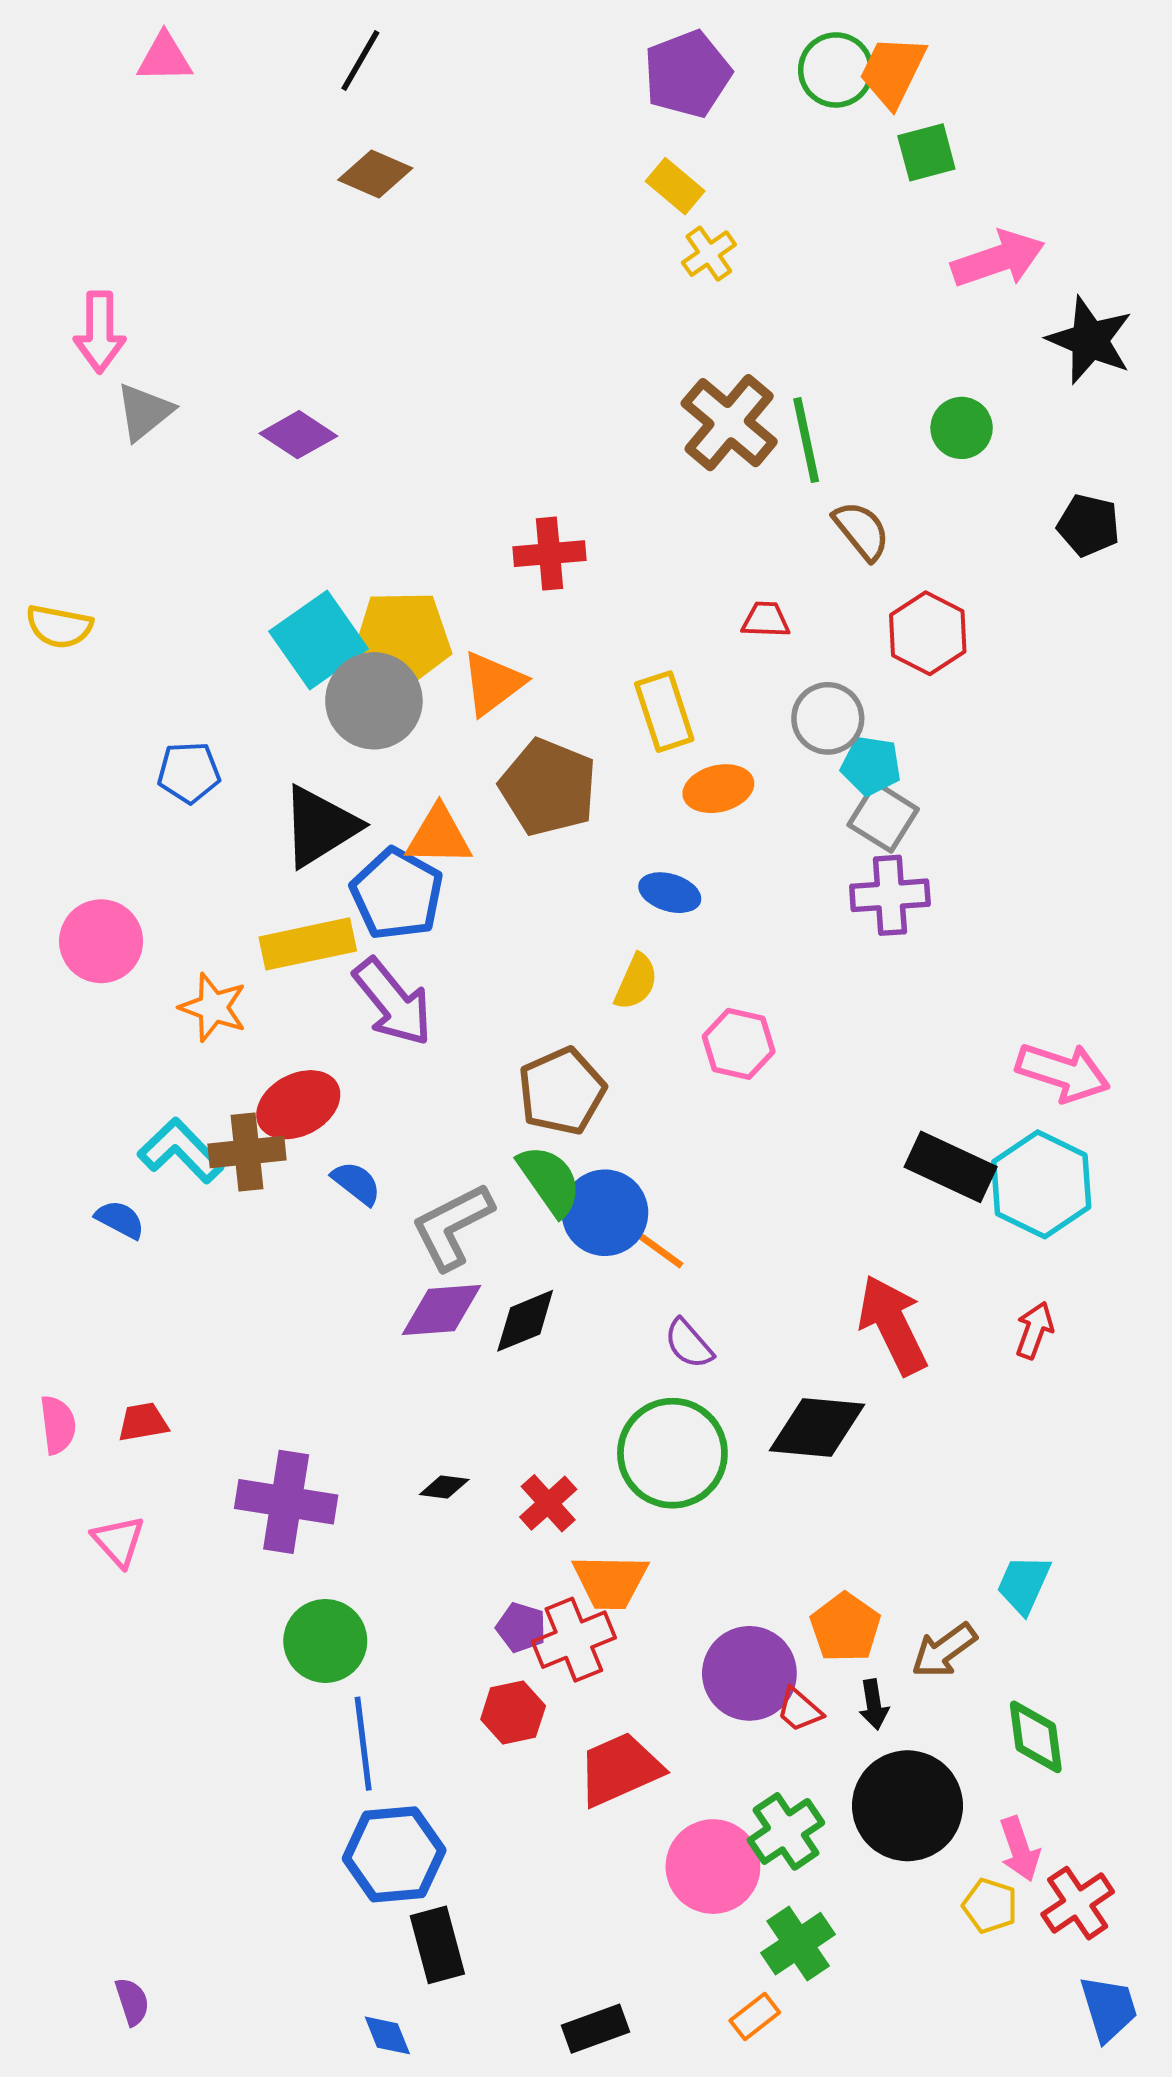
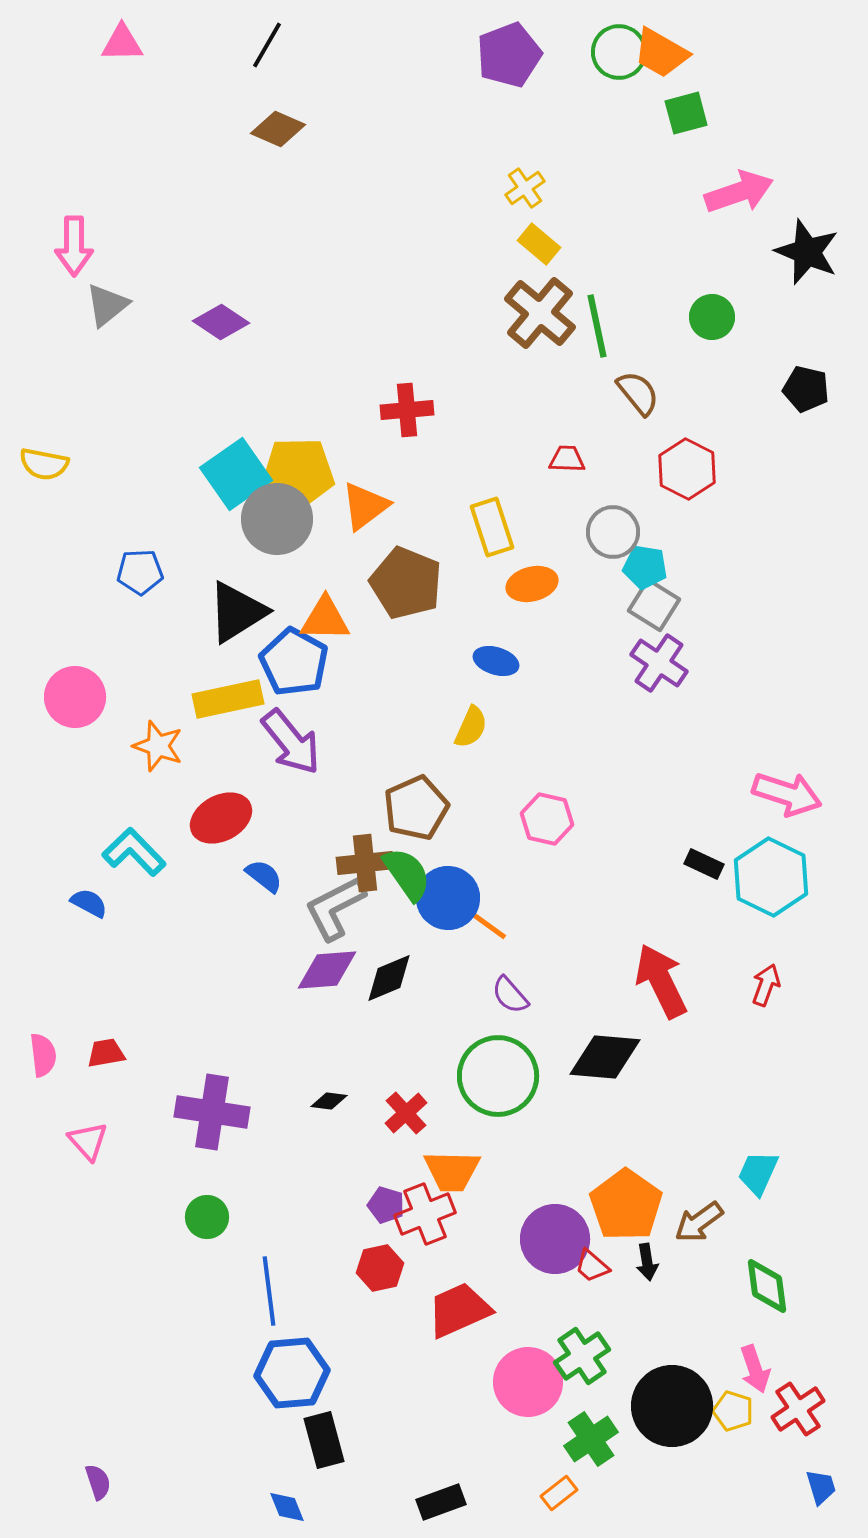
orange trapezoid: (893, 71) -> (661, 53), turned -86
yellow rectangle: (675, 186) -> (539, 244), moved
purple cross: (890, 895) -> (659, 663), turned 38
pink hexagon: (739, 1044) -> (547, 819), moved
brown cross: (247, 1152) -> (365, 863), moved
black rectangle: (951, 1167) -> (704, 864), size x0.6
orange pentagon: (845, 1627) -> (626, 1205), size x1.4
green circle: (325, 1641) -> (207, 1217), moved, size x0.7
black circle: (907, 1806) -> (672, 1406), moved
blue trapezoid: (1109, 2008) -> (821, 1487), size x0.7

